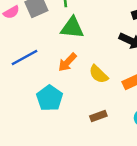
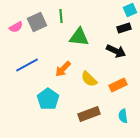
green triangle: (72, 28) -> (79, 37), moved
brown rectangle: (98, 116) -> (89, 114), size x1.5

